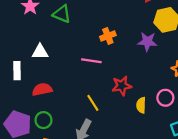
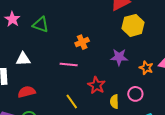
purple star: (147, 42) -> (119, 57), moved
red star: (122, 86) -> (96, 85), turned -30

